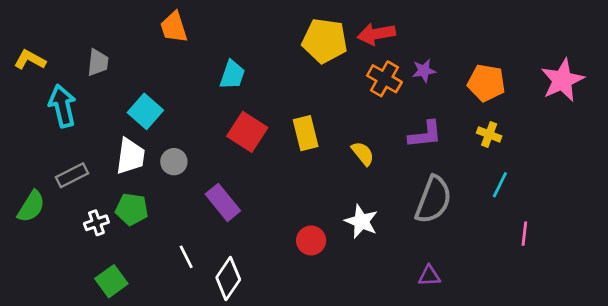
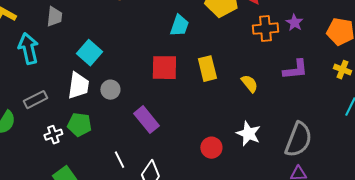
purple star: (424, 71) -> (294, 23), turned -30
cyan trapezoid: (232, 75) -> (179, 26), moved
orange cross: (384, 79) -> (265, 29), turned -35
red square: (247, 132) -> (164, 68), turned -32
gray semicircle: (433, 200) -> (298, 140), moved

